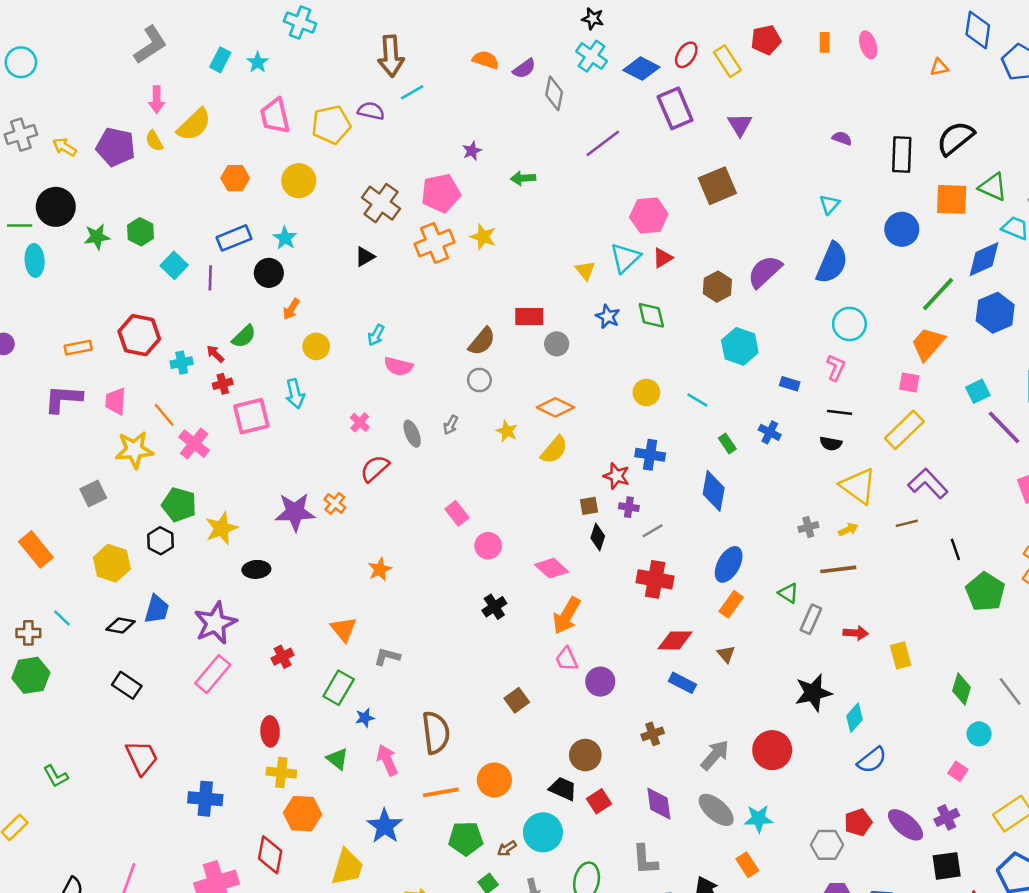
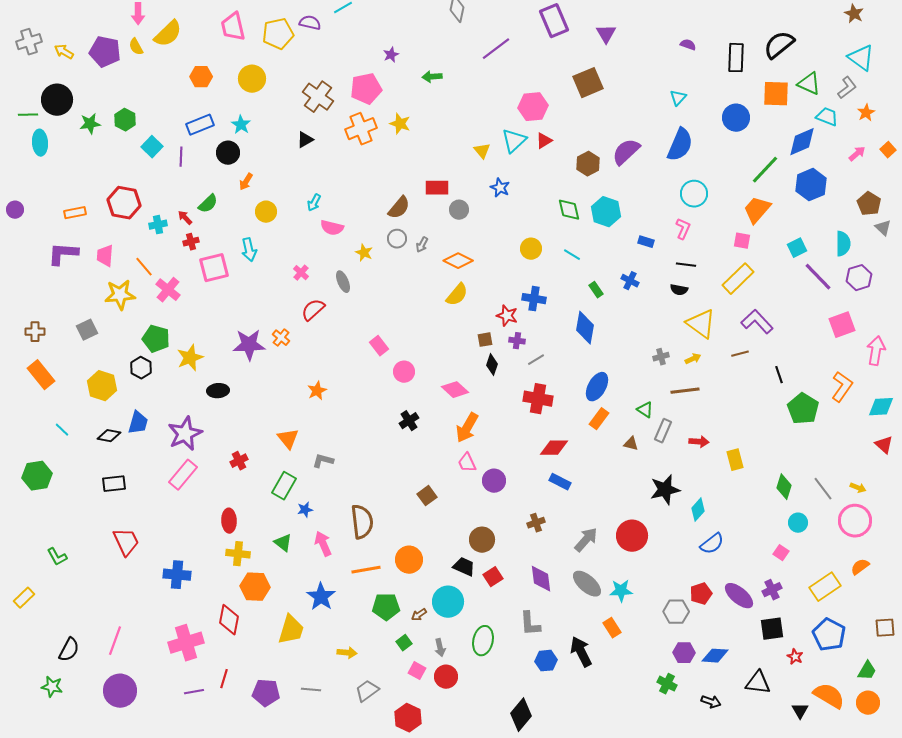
green diamond: (651, 315) -> (569, 210), moved
gray arrow: (451, 425) -> (422, 245), moved
yellow star: (507, 431) -> (364, 253), moved
brown cross: (28, 633) -> (35, 332), moved
brown triangle: (726, 654) -> (631, 444), moved, turned -35
black rectangle: (127, 685) -> (114, 484), turned -40

